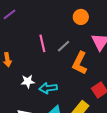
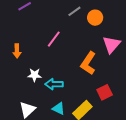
pink line: (42, 43) -> (54, 39), turned 42
gray line: (64, 46) -> (74, 11), moved

